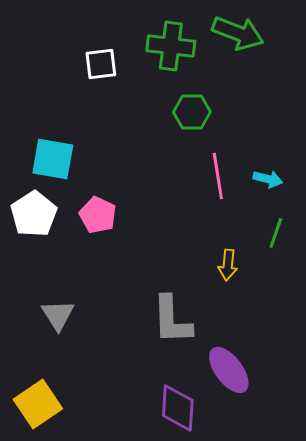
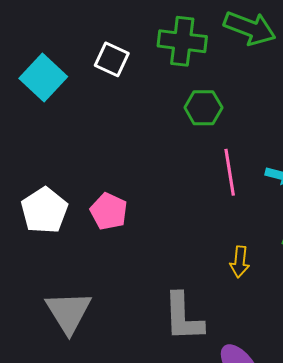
white square: (101, 64) -> (112, 59), turned 32
cyan square: (53, 159) -> (43, 78), moved, turned 33
gray triangle: (58, 315) -> (68, 312), size x1.4

